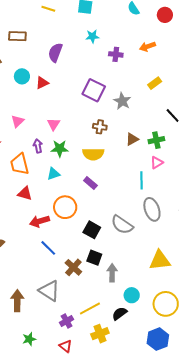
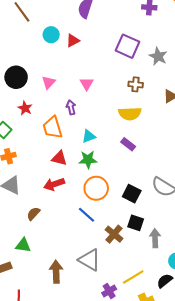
green star: (60, 149) -> (88, 160), moved
orange circle: (65, 207) -> (96, 188), moved
red arrow: (40, 221) -> (54, 184), moved

